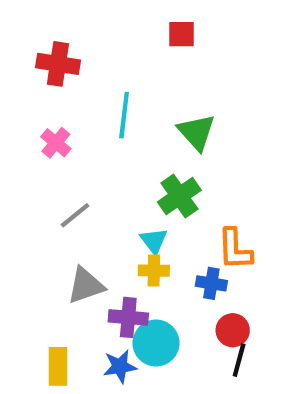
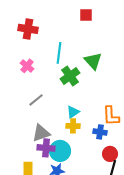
green cross: (179, 196) -> (70, 76), moved
cyan triangle: (154, 241) -> (73, 112), turned 32
purple cross: (128, 317) -> (46, 148), moved
cyan circle: (156, 343) -> (60, 151), moved

